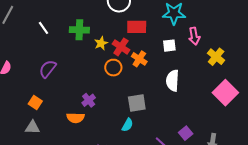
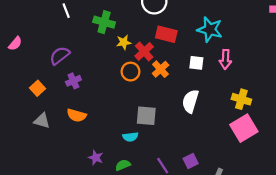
yellow cross: (216, 57) -> (241, 99), moved, turned -36
purple cross: (89, 100) -> (73, 81), moved
cyan semicircle: (127, 125) -> (130, 137), turned 40
gray triangle: (32, 127) -> (42, 121), moved

